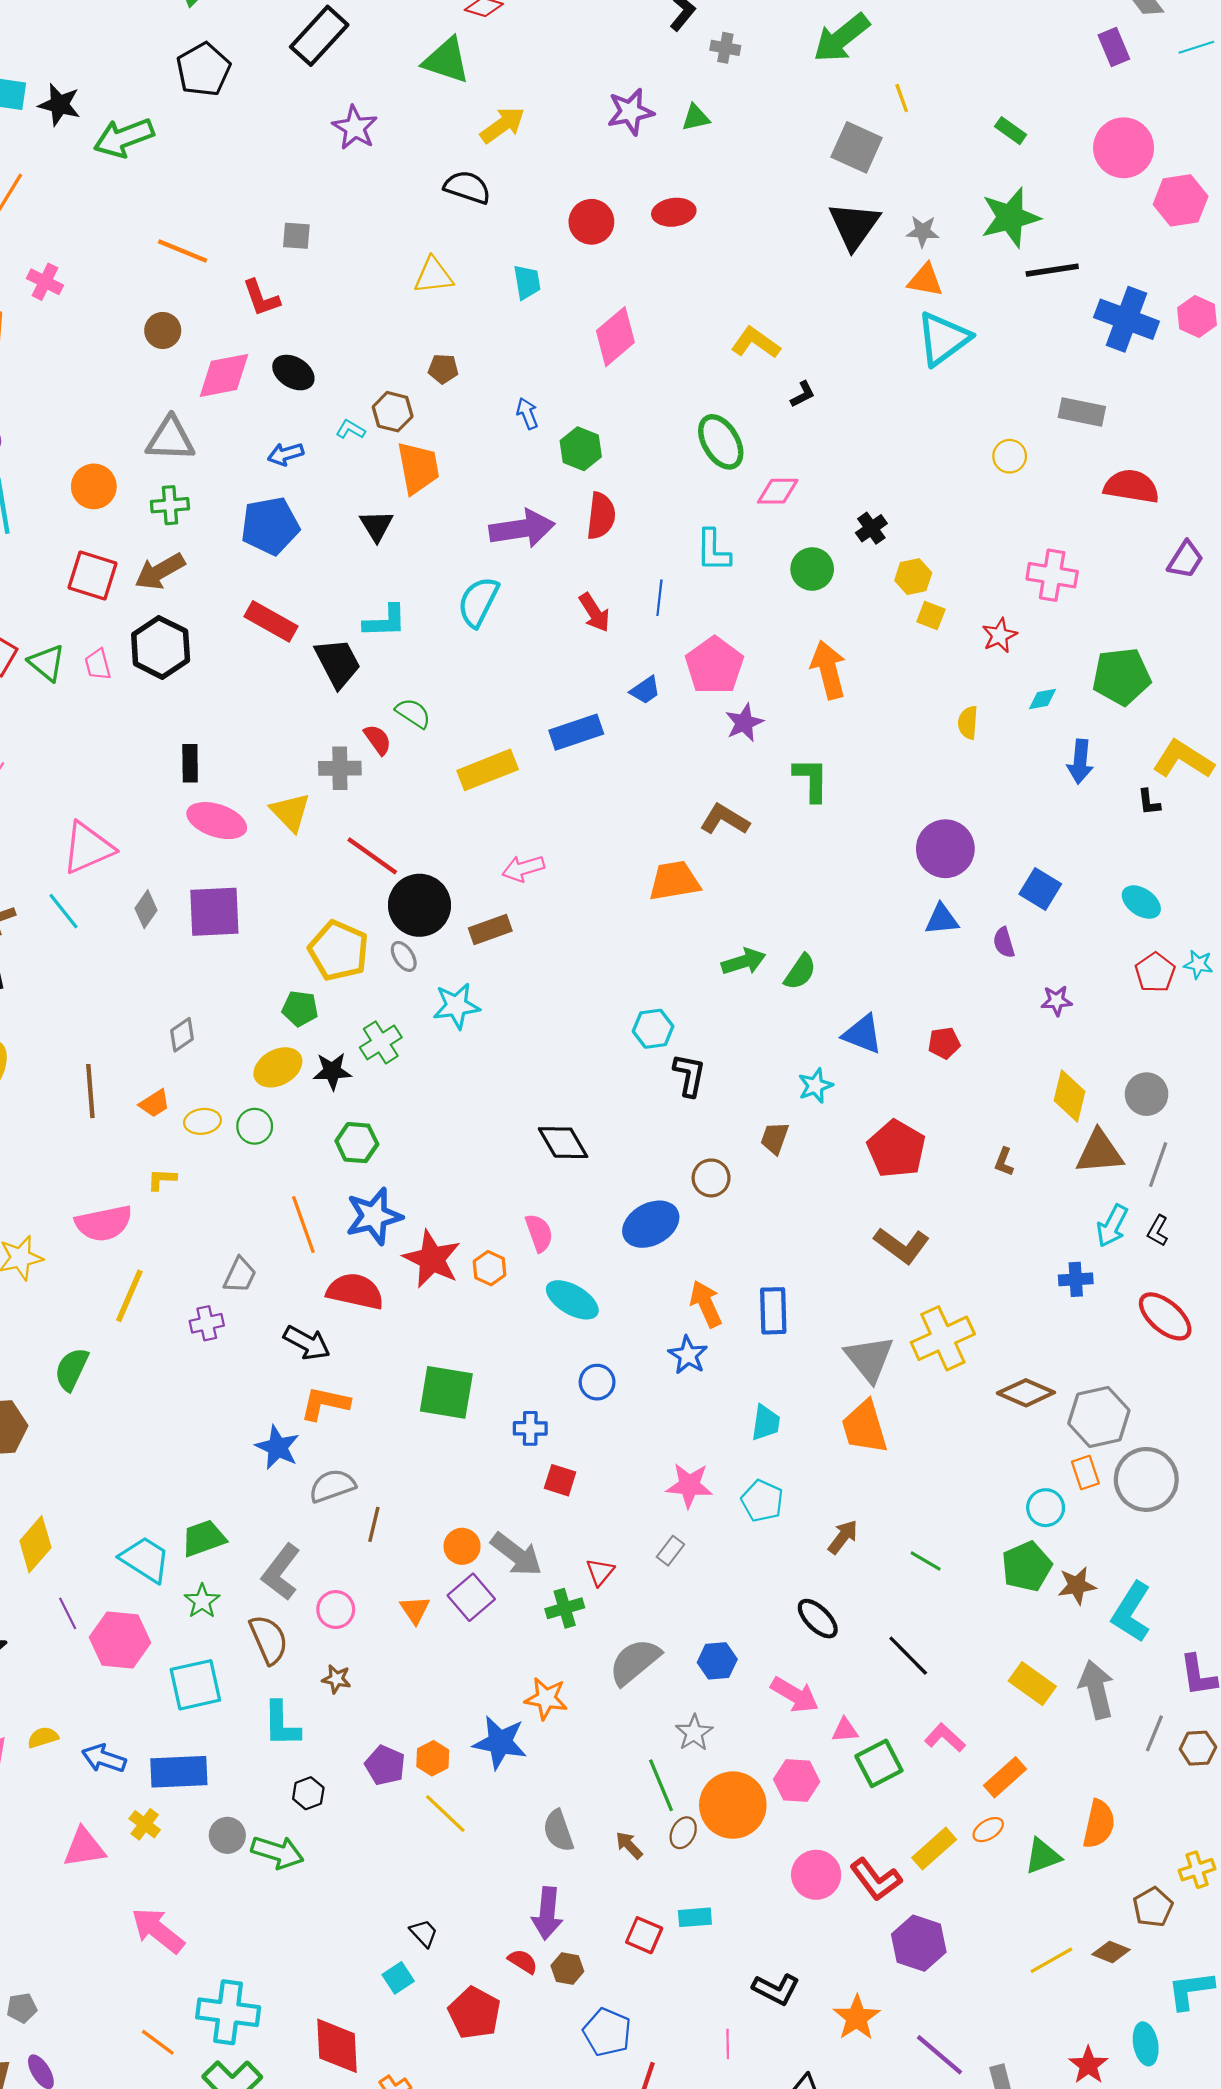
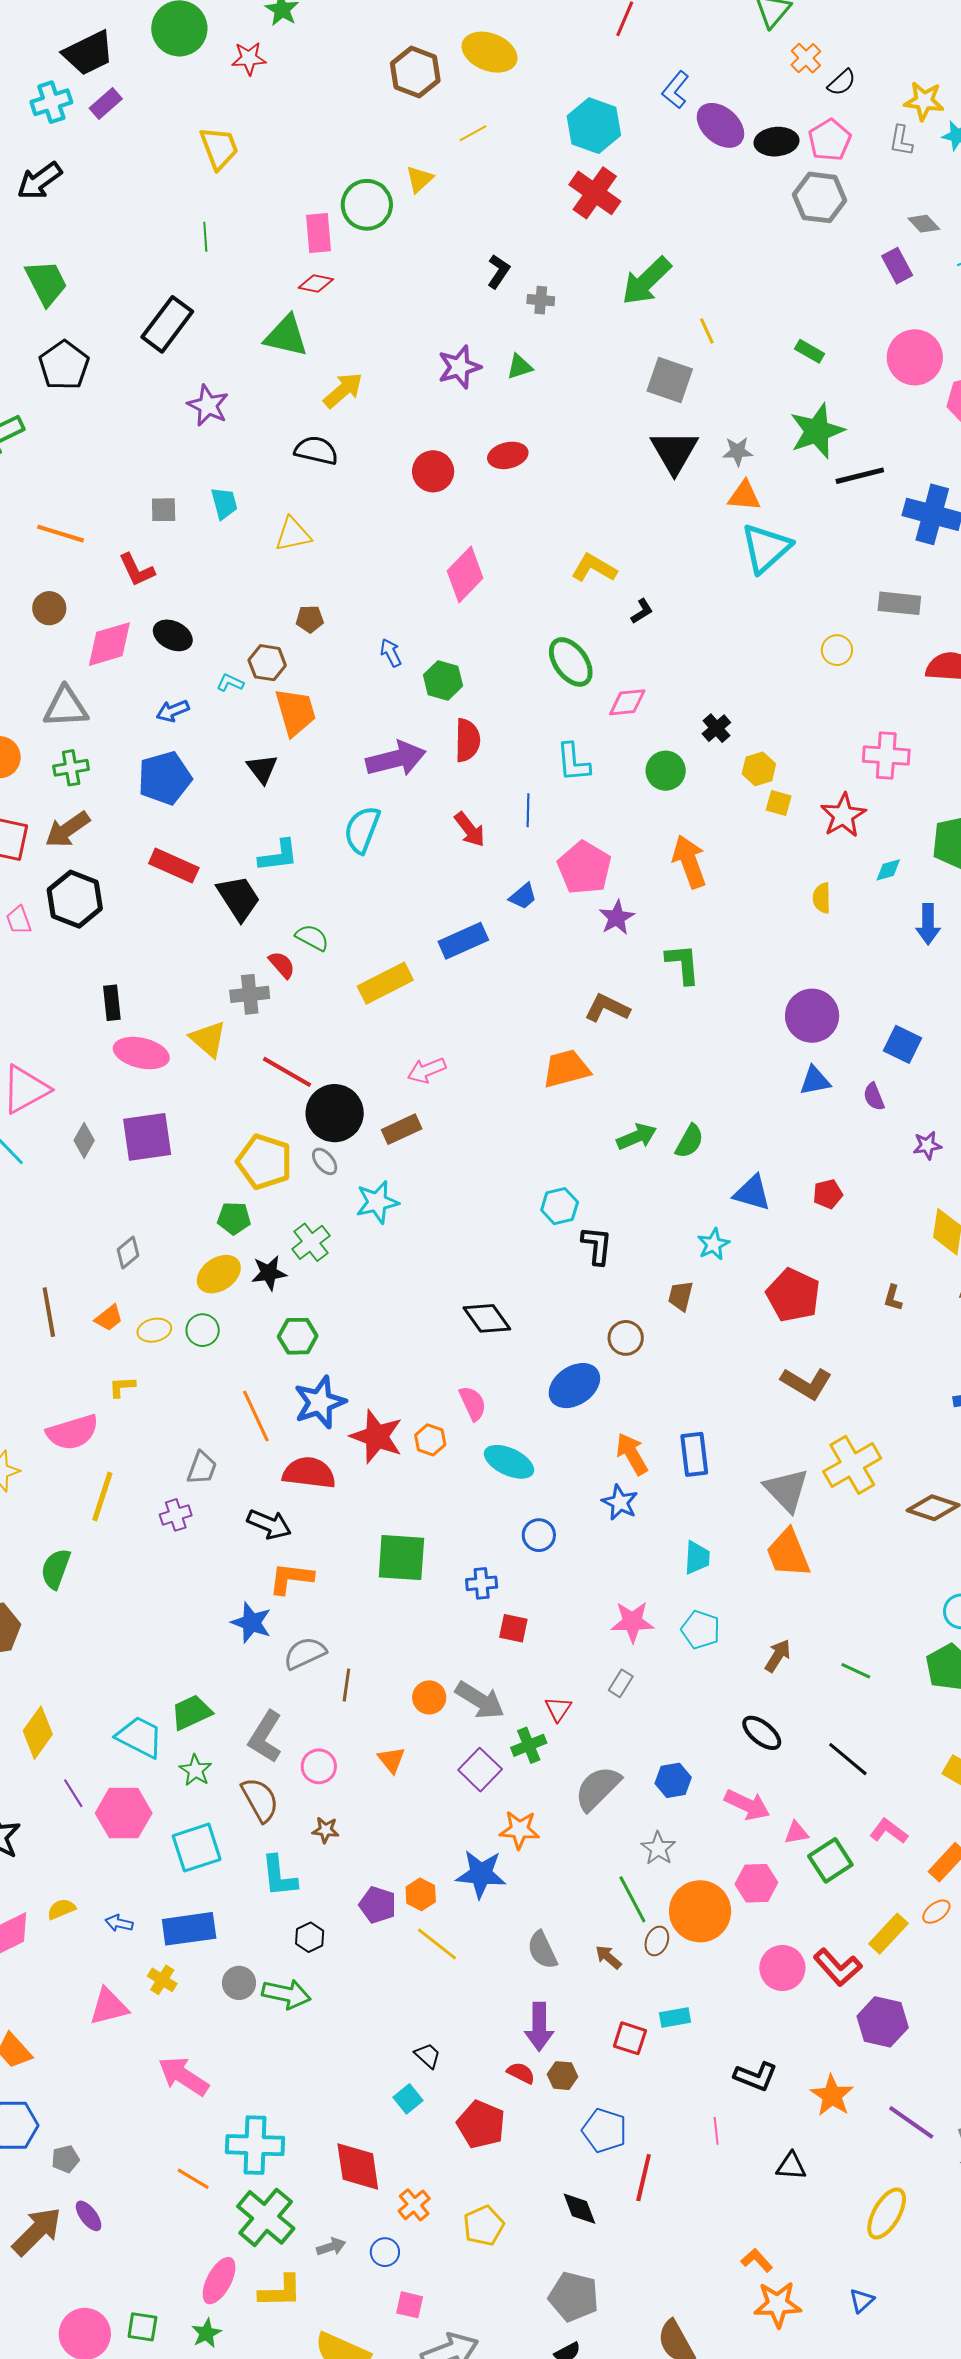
cyan trapezoid: (527, 282) -> (224, 503), moved
red star: (1000, 635) -> (843, 815), size x1.4
purple square: (471, 1597) -> (480, 1770), moved
blue arrow: (104, 1758) -> (119, 1923), size x0.7

